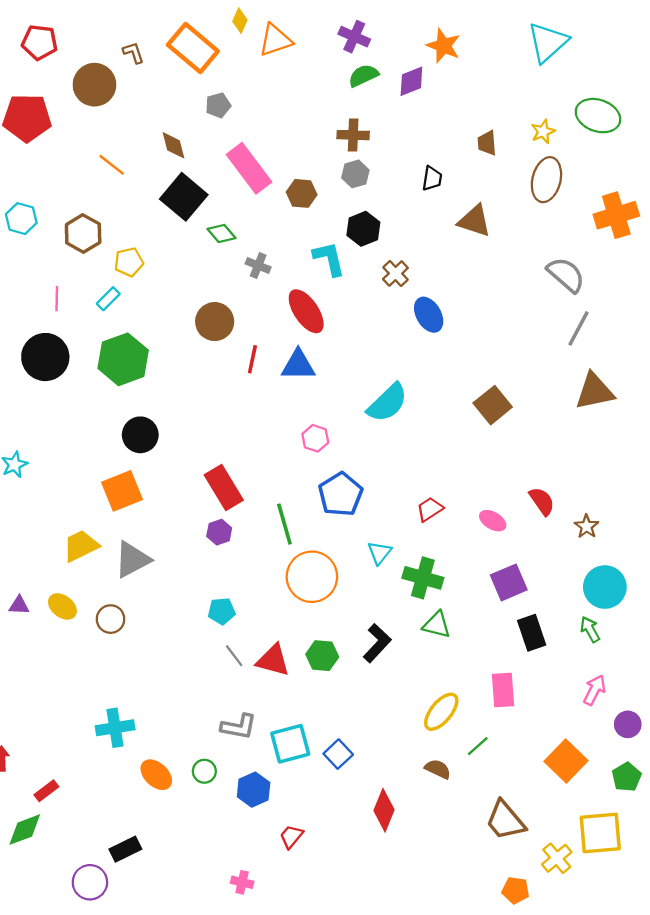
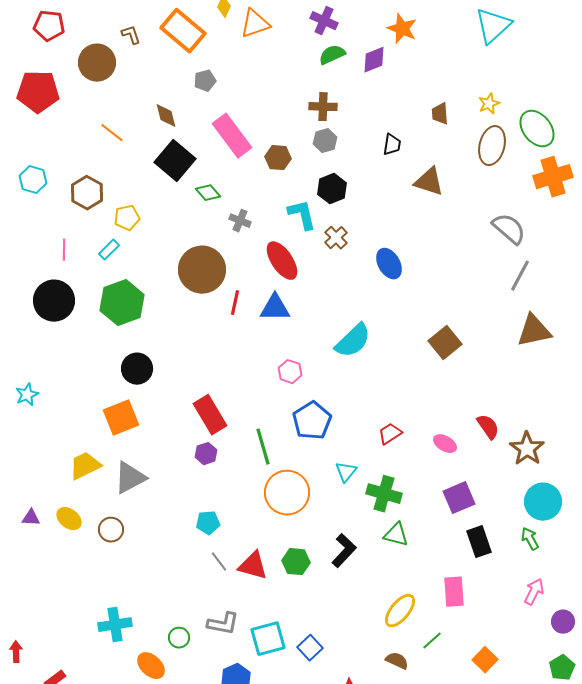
green ellipse: (598, 116) -> (537, 129), moved, turned 33
brown cross: (395, 273) -> (336, 238), moved
brown circle: (215, 322) -> (202, 270), size x1.4
brown star: (587, 526) -> (527, 449), size x1.6
orange square: (566, 761) -> (485, 660), moved, size x0.7
green circle: (204, 771) -> (179, 638), moved

